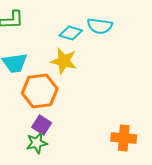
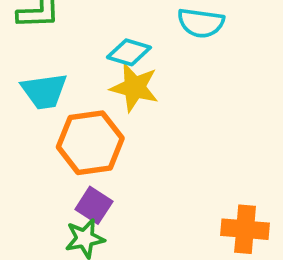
cyan diamond: (71, 33) -> (129, 52), moved

